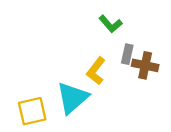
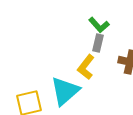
gray rectangle: (127, 54) -> (98, 43), moved

